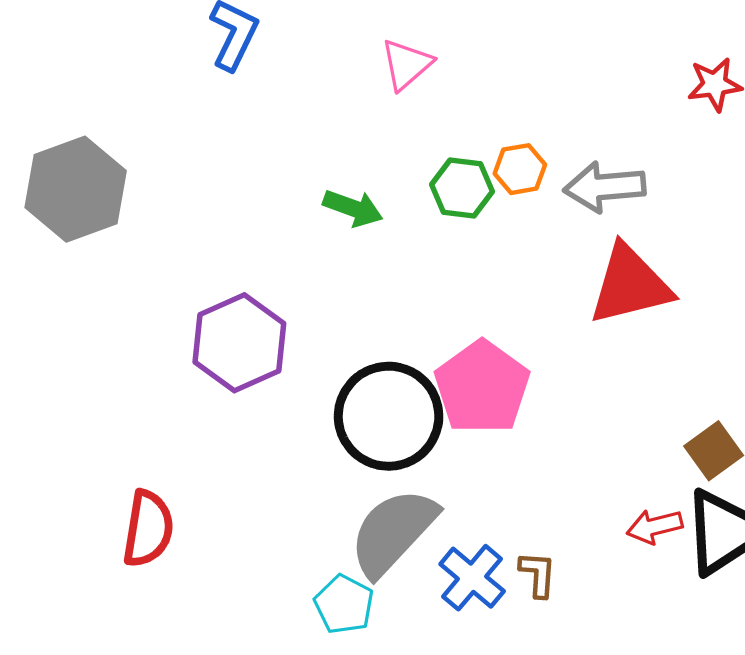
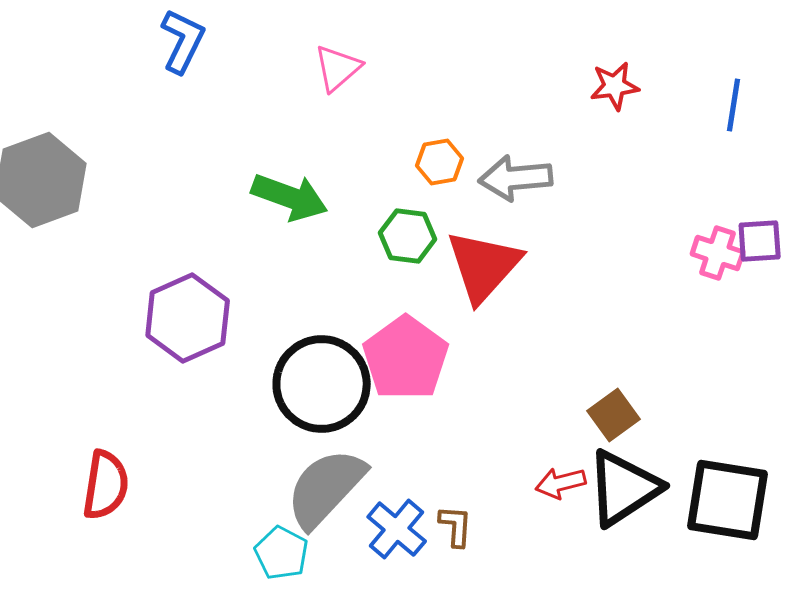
green hexagon: (462, 188) -> (408, 236), moved
green arrow: (353, 208) -> (290, 197), size x1.4
red triangle: (630, 285) -> (484, 266), moved, turned -34

